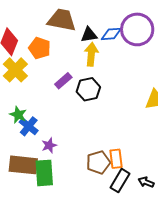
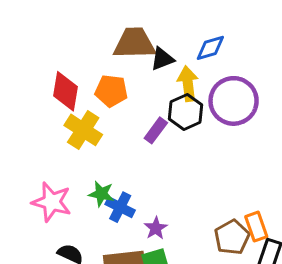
purple circle: (137, 29) -> (234, 101), moved
black triangle: (89, 35) -> (162, 59), moved
black hexagon: (88, 89) -> (186, 112), moved

